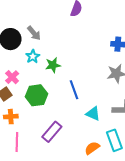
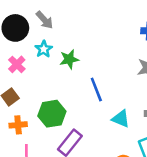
pink cross: (12, 77) -> (17, 64), moved
green hexagon: (36, 95) -> (52, 114), moved

